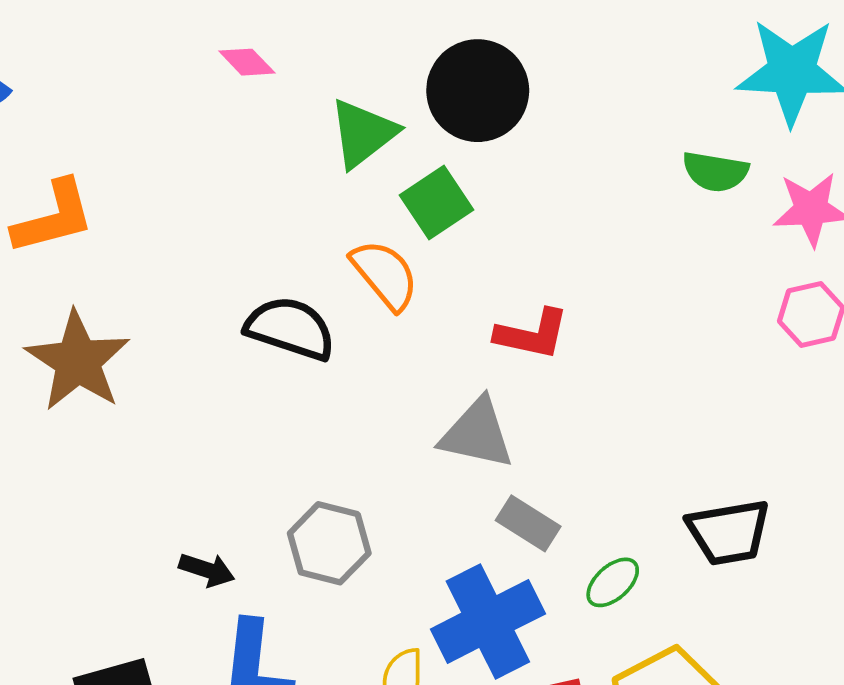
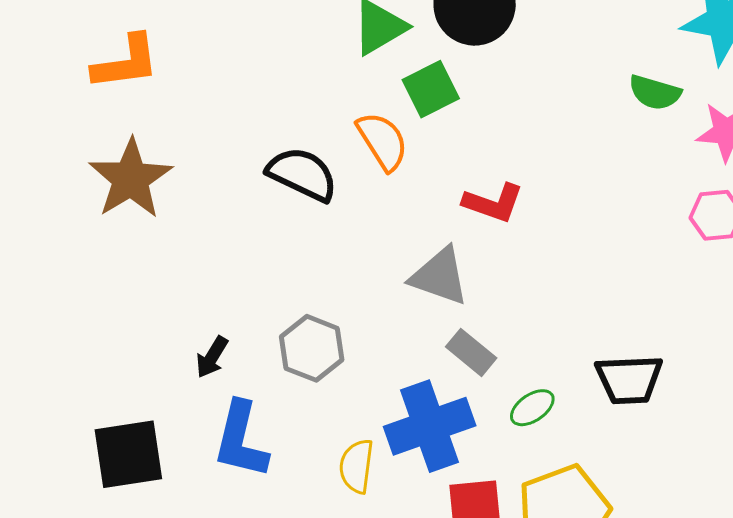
black arrow: (207, 570) -> (212, 357), turned 96

